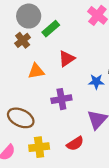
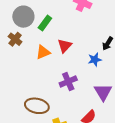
brown cross: (23, 40) -> (15, 39), moved
orange triangle: (36, 71) -> (43, 52), moved

